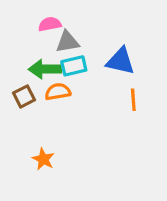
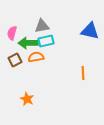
pink semicircle: (50, 24) -> (12, 33), moved, turned -64
blue triangle: (120, 61) -> (90, 31), moved
orange line: (133, 100) -> (83, 73), moved

